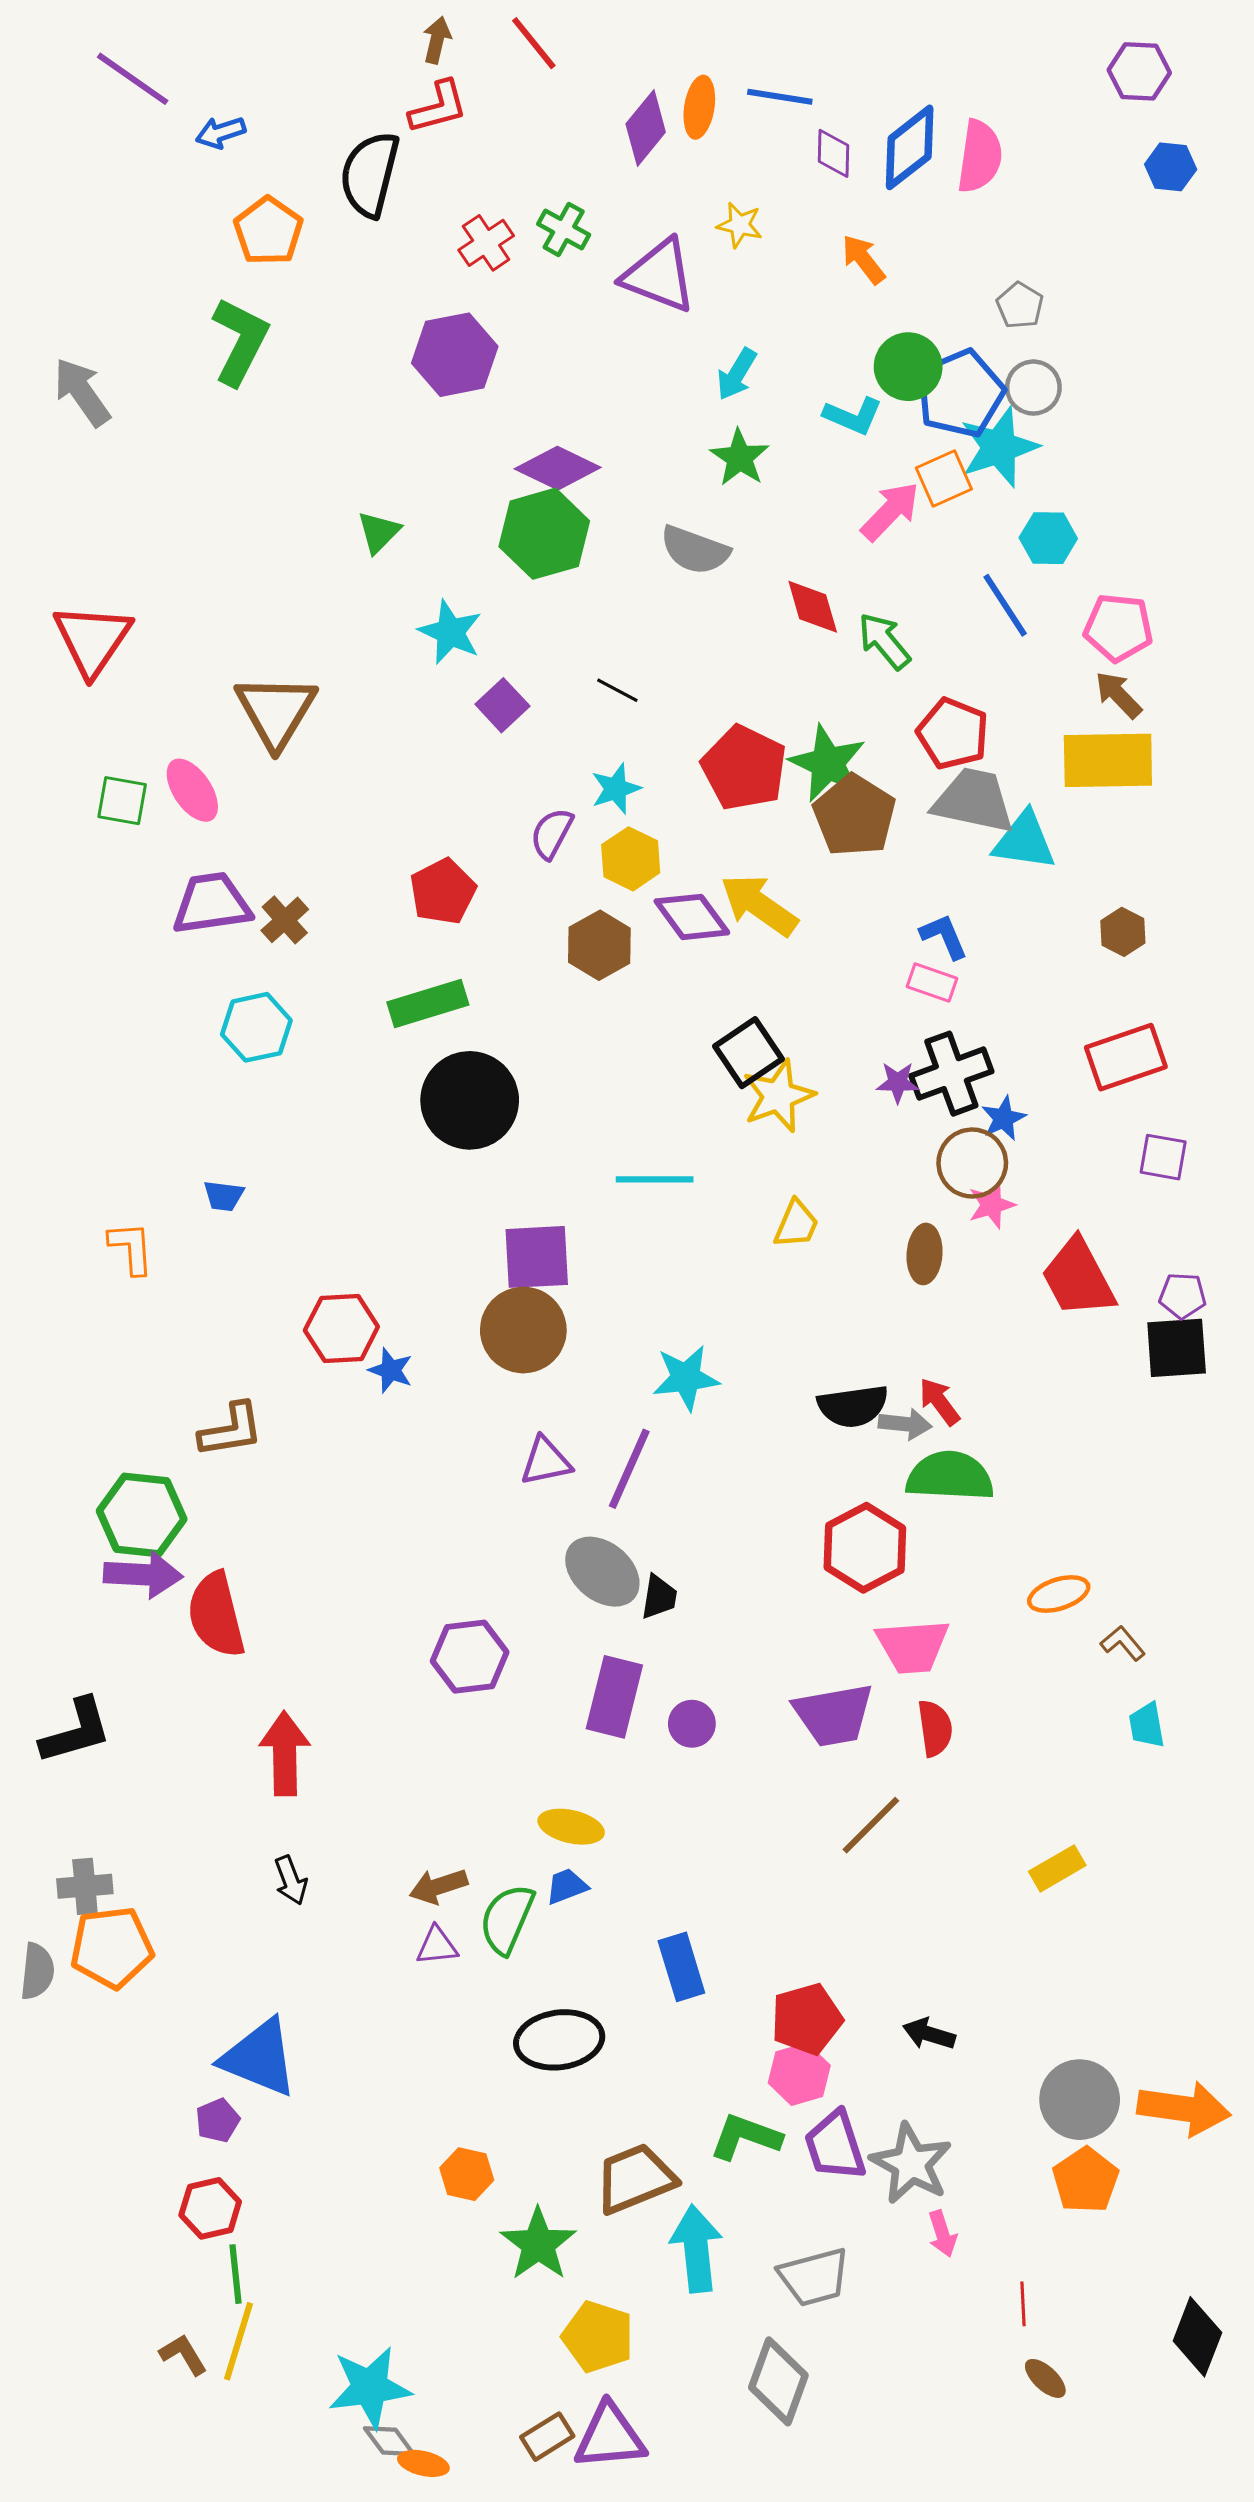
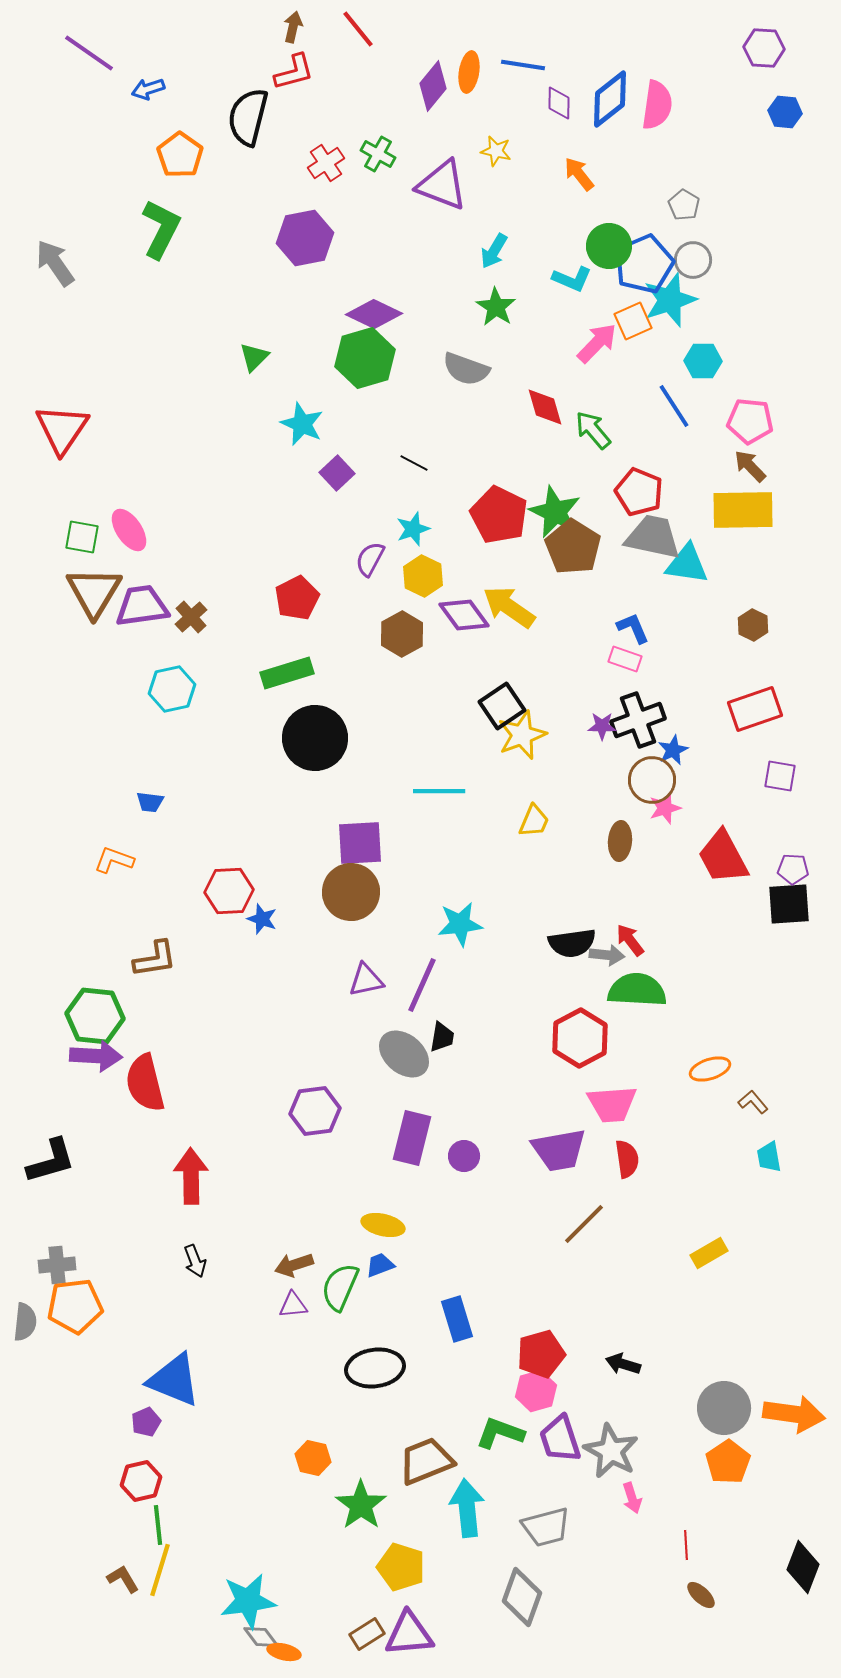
brown triangle: (276, 711) -> (94, 592), moved
orange L-shape: (131, 1248) -> (114, 860), moved, turned -66
black trapezoid: (659, 1597) -> (442, 1037), moved

